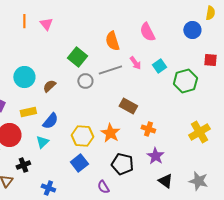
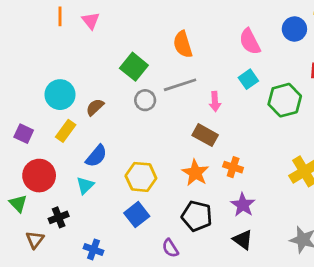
pink semicircle: (147, 32) -> (250, 42), moved
pink arrow: (135, 63) -> (215, 102), moved, turned 32
yellow rectangle: (28, 112) -> (66, 131), moved, turned -42
orange star: (110, 133) -> (195, 173), moved
black triangle: (165, 181) -> (243, 240), moved

